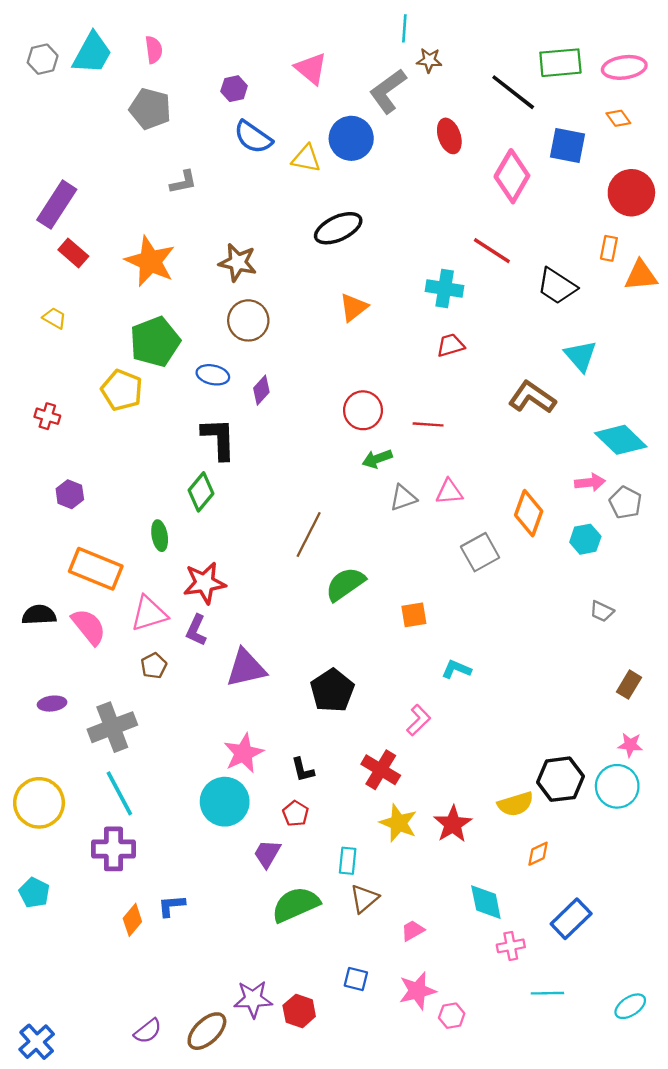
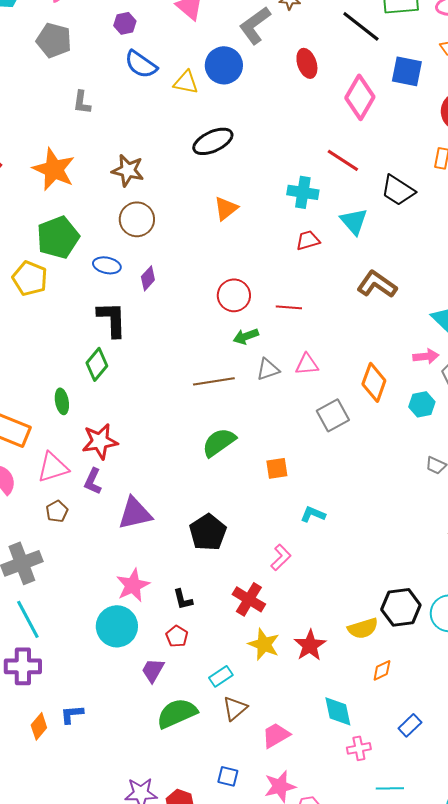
gray L-shape: (183, 182) -> (82, 102), turned 110
cyan triangle: (581, 356) -> (354, 221), moved
brown line: (309, 534) -> (214, 381), moved, turned 54
cyan rectangle: (348, 861) -> (221, 676), turned 50
blue rectangle: (571, 919) -> (410, 725), size x0.7
pink trapezoid: (413, 931) -> (276, 735), size x1.4

